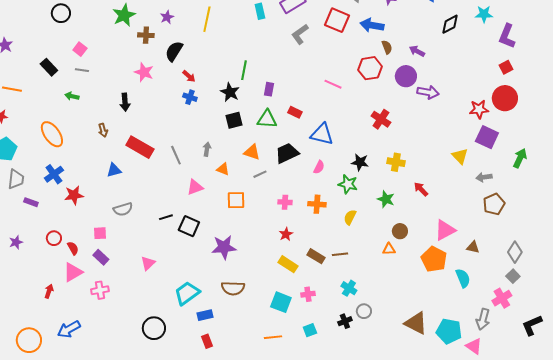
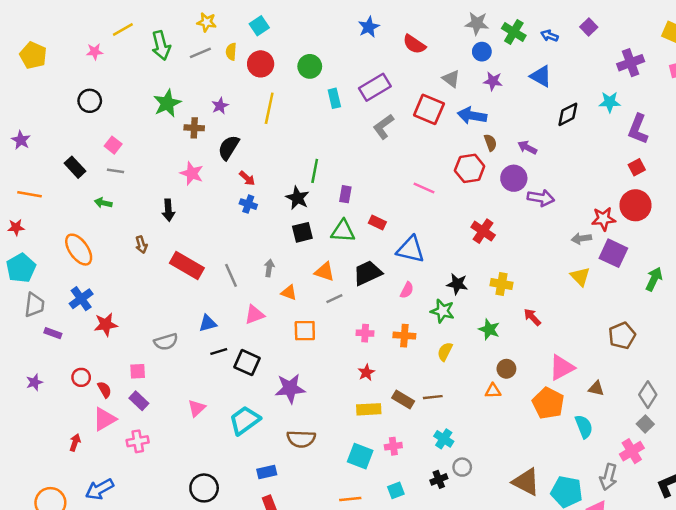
blue triangle: (114, 170) -> (208, 323), moved
gray arrow: (484, 177) -> (581, 238), moved
yellow rectangle: (288, 264) -> (369, 409), turned -36
cyan trapezoid: (187, 293) -> (245, 420), moved

